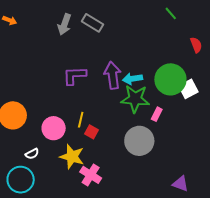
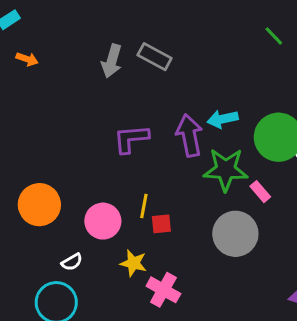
cyan arrow: (132, 79) -> (223, 119), moved
pink rectangle: (157, 114) -> (260, 192), turned -64
red square: (91, 132) -> (161, 224), turned -32
yellow star: (72, 157) -> (133, 263), size x0.7

